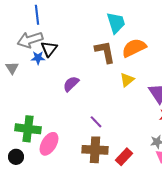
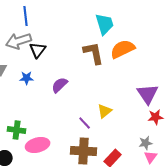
blue star: (38, 58) -> (27, 78), moved
yellow triangle: (127, 80) -> (105, 111), moved
green cross: (28, 129) -> (17, 130), size x0.7
pink ellipse: (49, 144) -> (38, 145), turned 45

